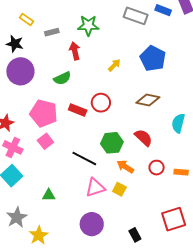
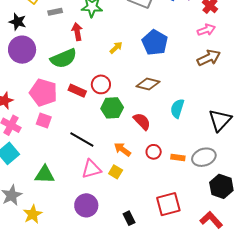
green semicircle: (62, 78) -> (64, 58), size x1.5
pink square: (45, 141) -> (44, 121), turned -35
green hexagon: (112, 143) -> (112, 108), moved
green triangle: (49, 195) -> (45, 175), size x1.5

